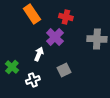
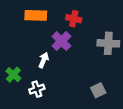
orange rectangle: (32, 14) -> (36, 15), turned -54
gray square: (64, 70) -> (98, 90), moved

